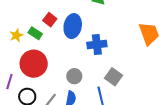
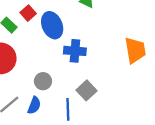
blue ellipse: (73, 26) -> (52, 25), turned -45

